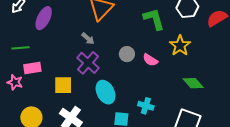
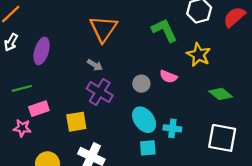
gray circle: (127, 54) -> (141, 84), moved
cyan ellipse: (106, 92) -> (144, 120), moved

